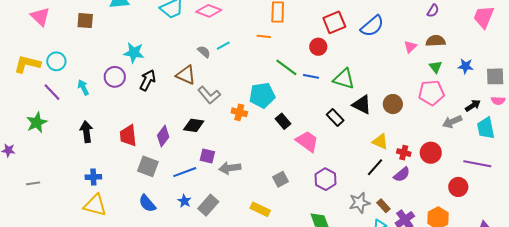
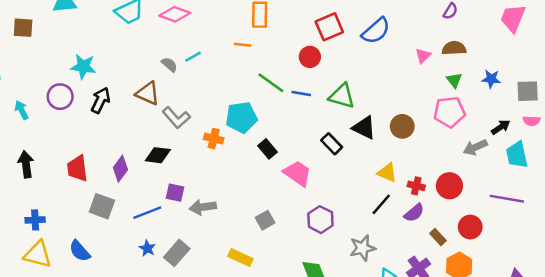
red circle: (458, 187) -> (470, 227), moved
blue semicircle: (147, 203) -> (80, 251), moved
brown rectangle: (383, 206) -> (438, 237), moved

